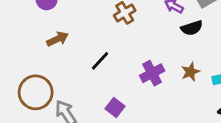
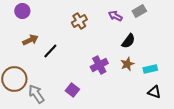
black semicircle: (192, 28) -> (128, 41), moved, turned -35
black line: (100, 61) -> (50, 51), moved

